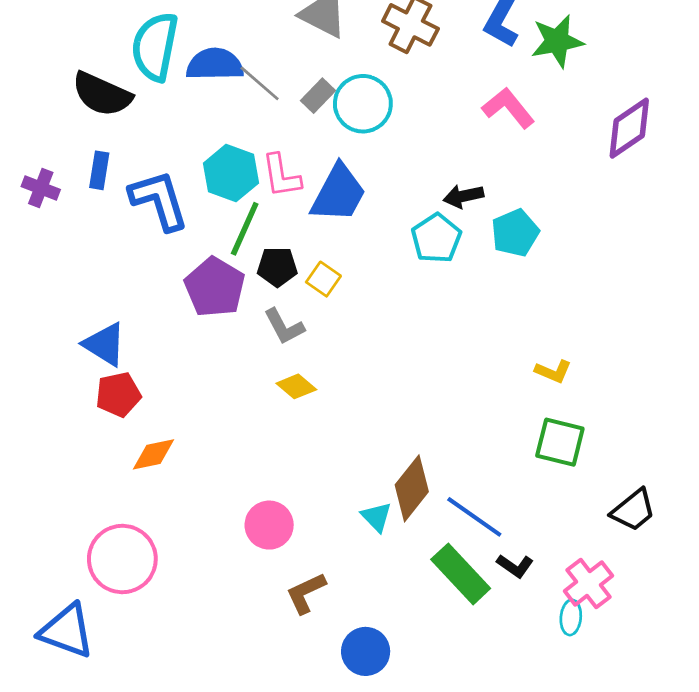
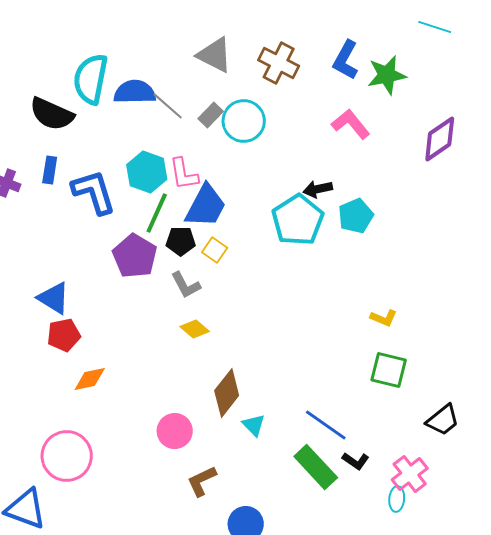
blue trapezoid: (338, 193) -> (206, 206), moved
cyan pentagon: (436, 238) -> (298, 220), size x1.4
brown diamond: (412, 488) -> (227, 393), moved

